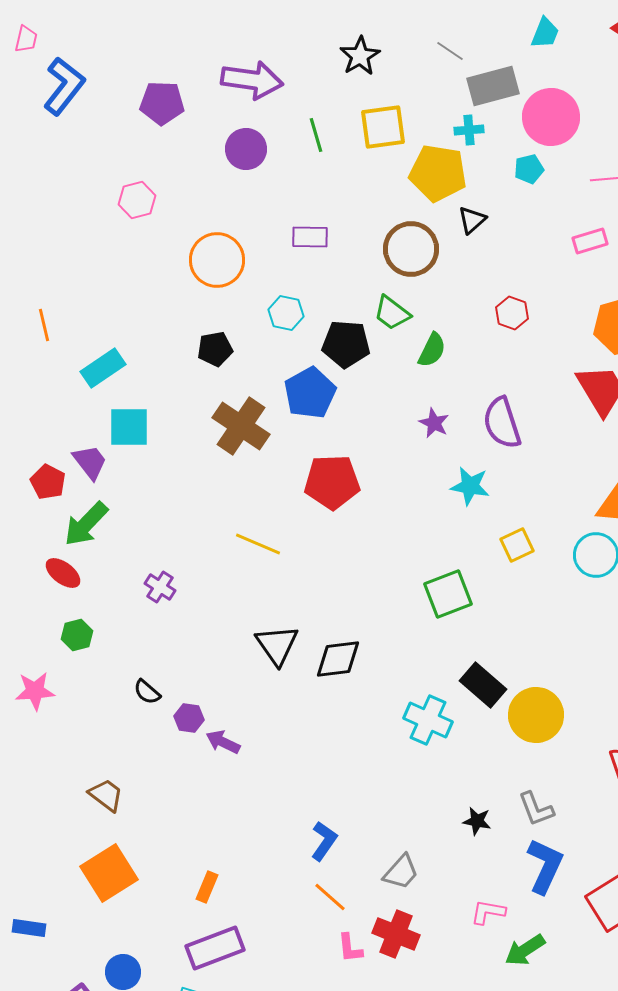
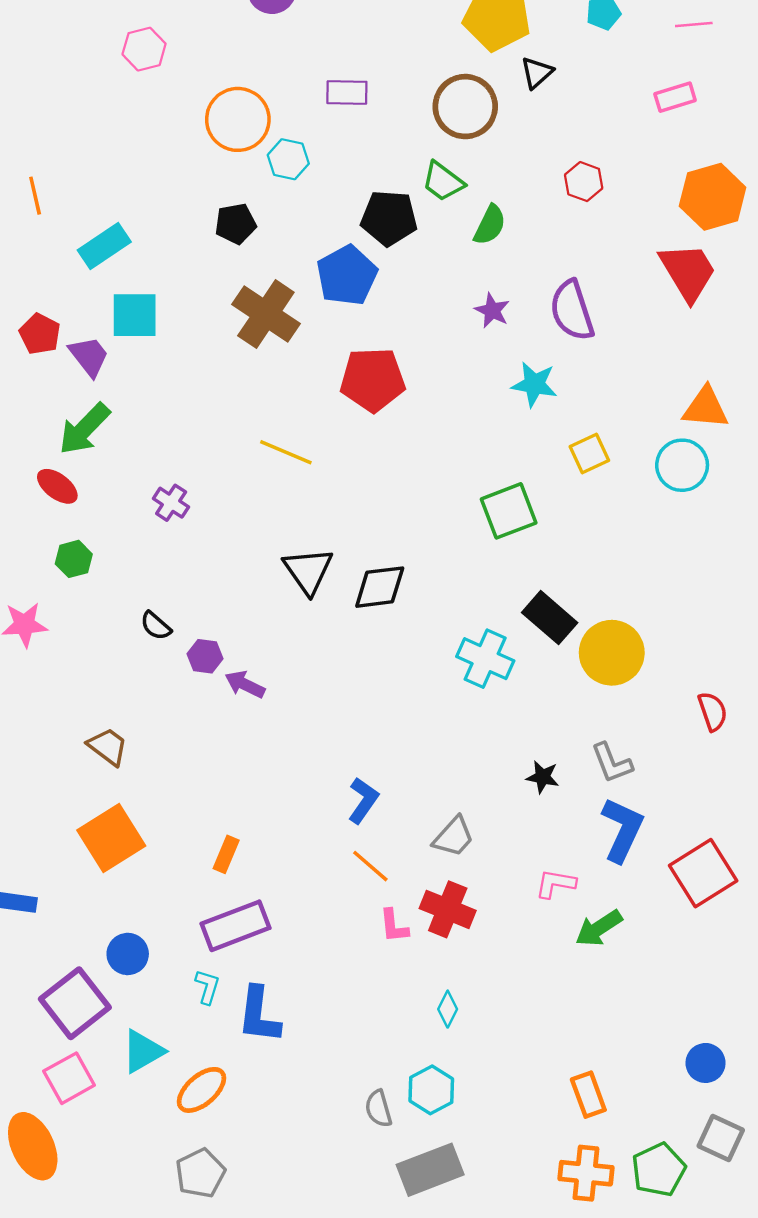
cyan hexagon: (286, 313) -> (288, 159), moved
red pentagon: (48, 482) -> (40, 334), moved

